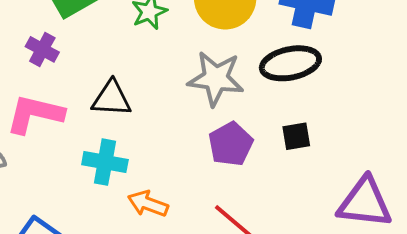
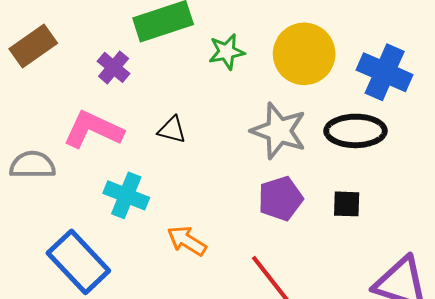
black triangle: (112, 99) -> (172, 130), size x0.7
cyan cross: (105, 162) -> (126, 195), moved

